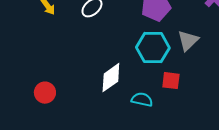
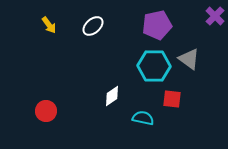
gray triangle: (188, 41) -> (189, 59), turned -40
white diamond: (111, 78) -> (112, 96), size x0.7

